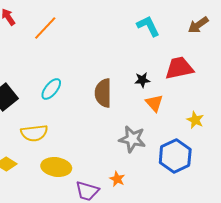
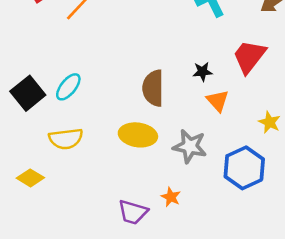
red trapezoid: (179, 68) -> (249, 56), turned -40
cyan ellipse: (51, 89) -> (68, 87), moved
yellow ellipse: (56, 167) -> (138, 135), moved

